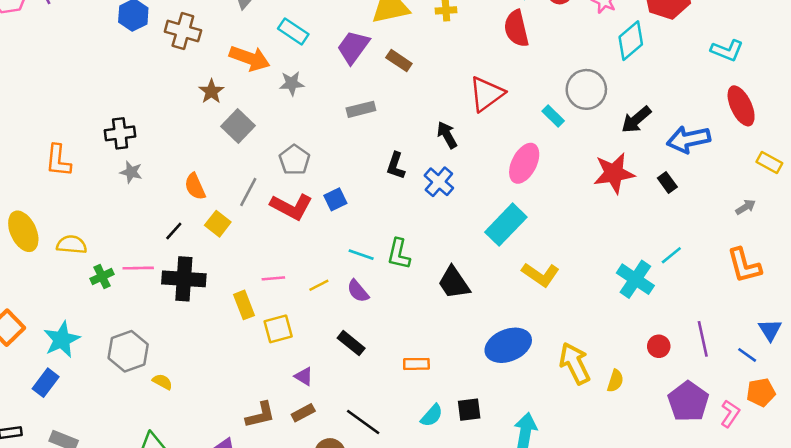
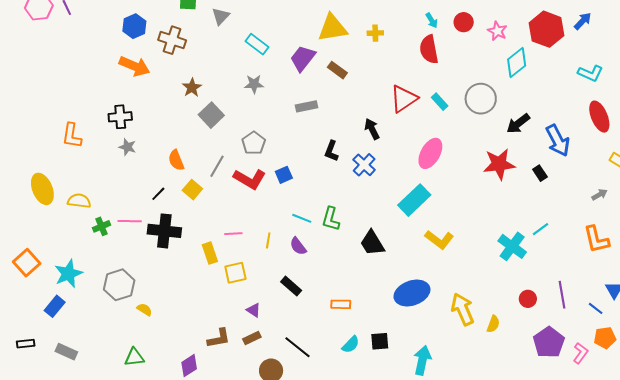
orange arrow: (250, 58) -> (134, 66), moved
cyan rectangle: (553, 116) -> (440, 102), moved
blue arrow: (689, 139) -> (558, 141), turned -108
yellow line: (319, 285) -> (268, 240), turned -56

